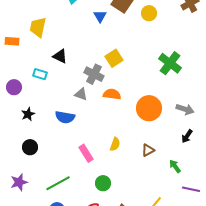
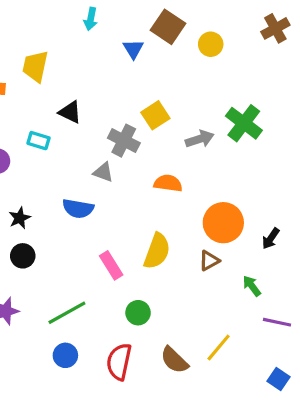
orange semicircle: (112, 94) -> (168, 183), moved
orange circle: (149, 108) -> (223, 223), moved
gray arrow: (185, 109) -> (200, 139), moved, turned -36
black star: (28, 114) -> (20, 218), moved
yellow semicircle: (115, 144) -> (157, 251), size x1.6

